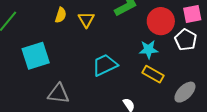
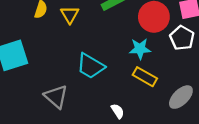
cyan trapezoid: (105, 65) -> (91, 66), turned -124
gray triangle: (58, 94) -> (56, 97), moved, turned 35

